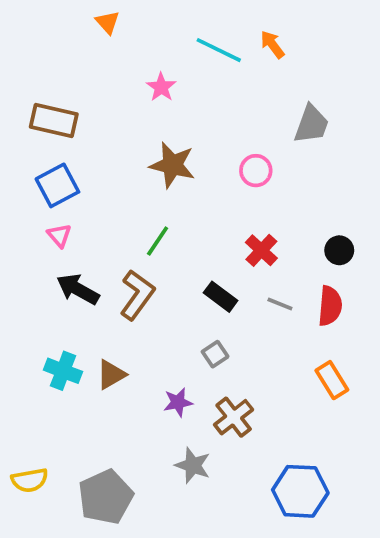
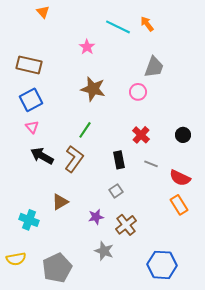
orange triangle: (107, 22) -> (43, 12), moved
gray trapezoid: (311, 124) -> (154, 67), moved
black rectangle: (221, 297) -> (119, 160), turned 42
red semicircle: (330, 306) -> (180, 178), moved, turned 110
cyan cross: (63, 371) -> (29, 220), moved

